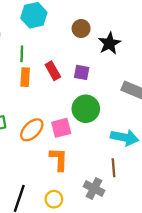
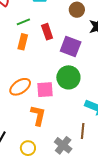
green line: (22, 54) -> (23, 22), turned 56
red rectangle: (53, 71) -> (47, 32), moved
purple square: (82, 72) -> (71, 47), size x1.5

